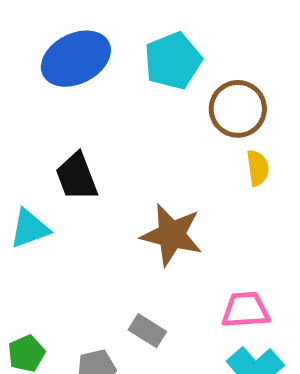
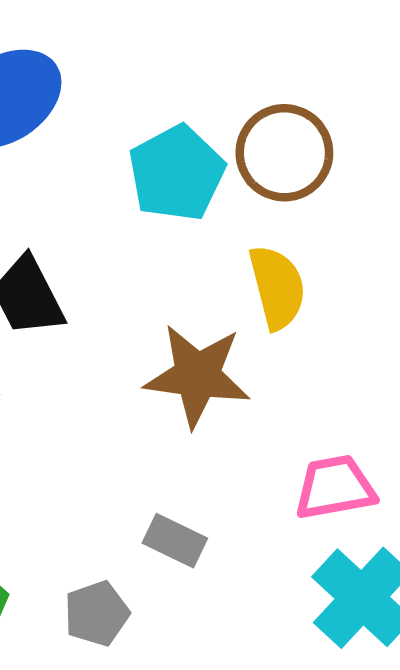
cyan pentagon: (173, 61) -> (177, 173), moved
yellow semicircle: (258, 168) -> (277, 287), moved, size x1.4

